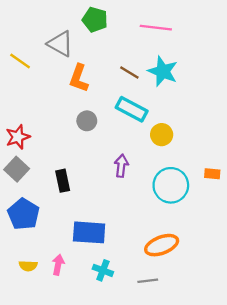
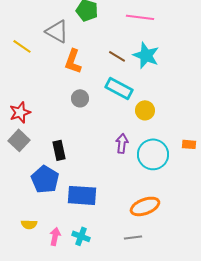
purple arrow: (121, 166) -> (122, 143), moved
blue pentagon: (24, 214) -> (45, 179), moved
pink arrow: (58, 265) -> (55, 236), moved
cyan cross: (103, 270) -> (81, 236), moved

